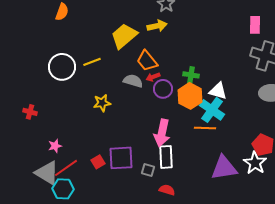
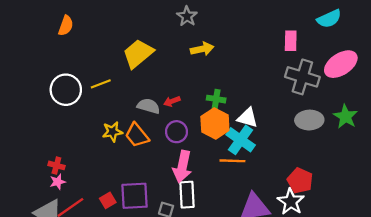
yellow arrow: (157, 26) -> (202, 49), moved
orange trapezoid: (147, 61) -> (137, 135), moved
purple circle: (163, 89) -> (177, 132), moved
red cross: (30, 112) -> (56, 165), moved

